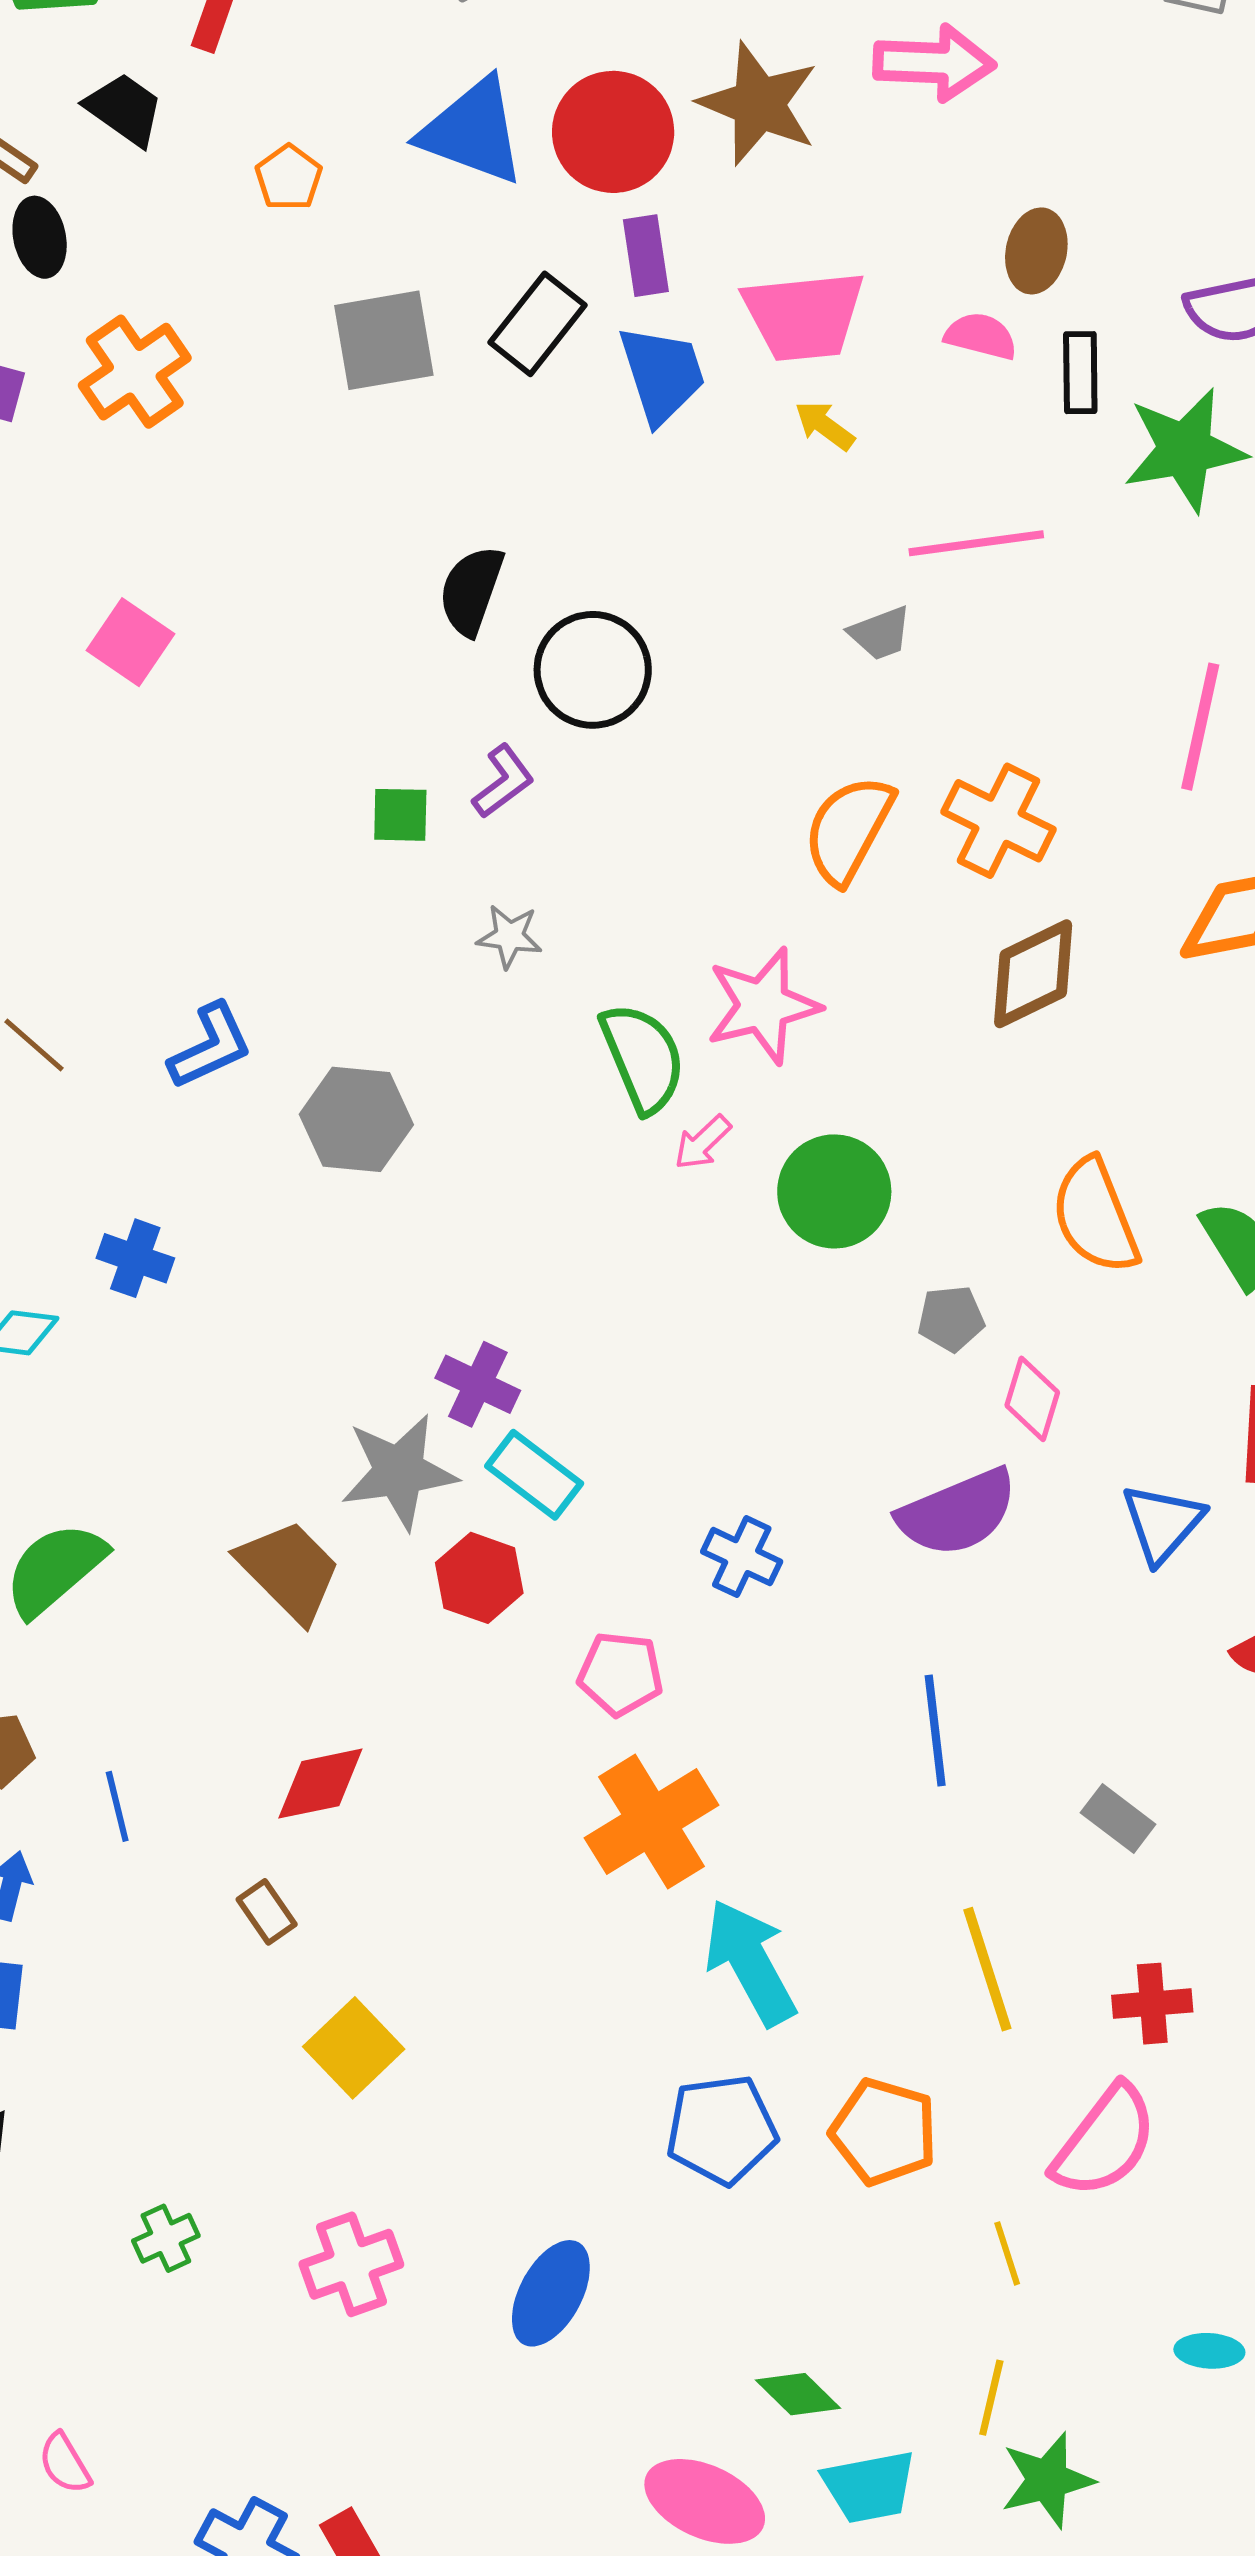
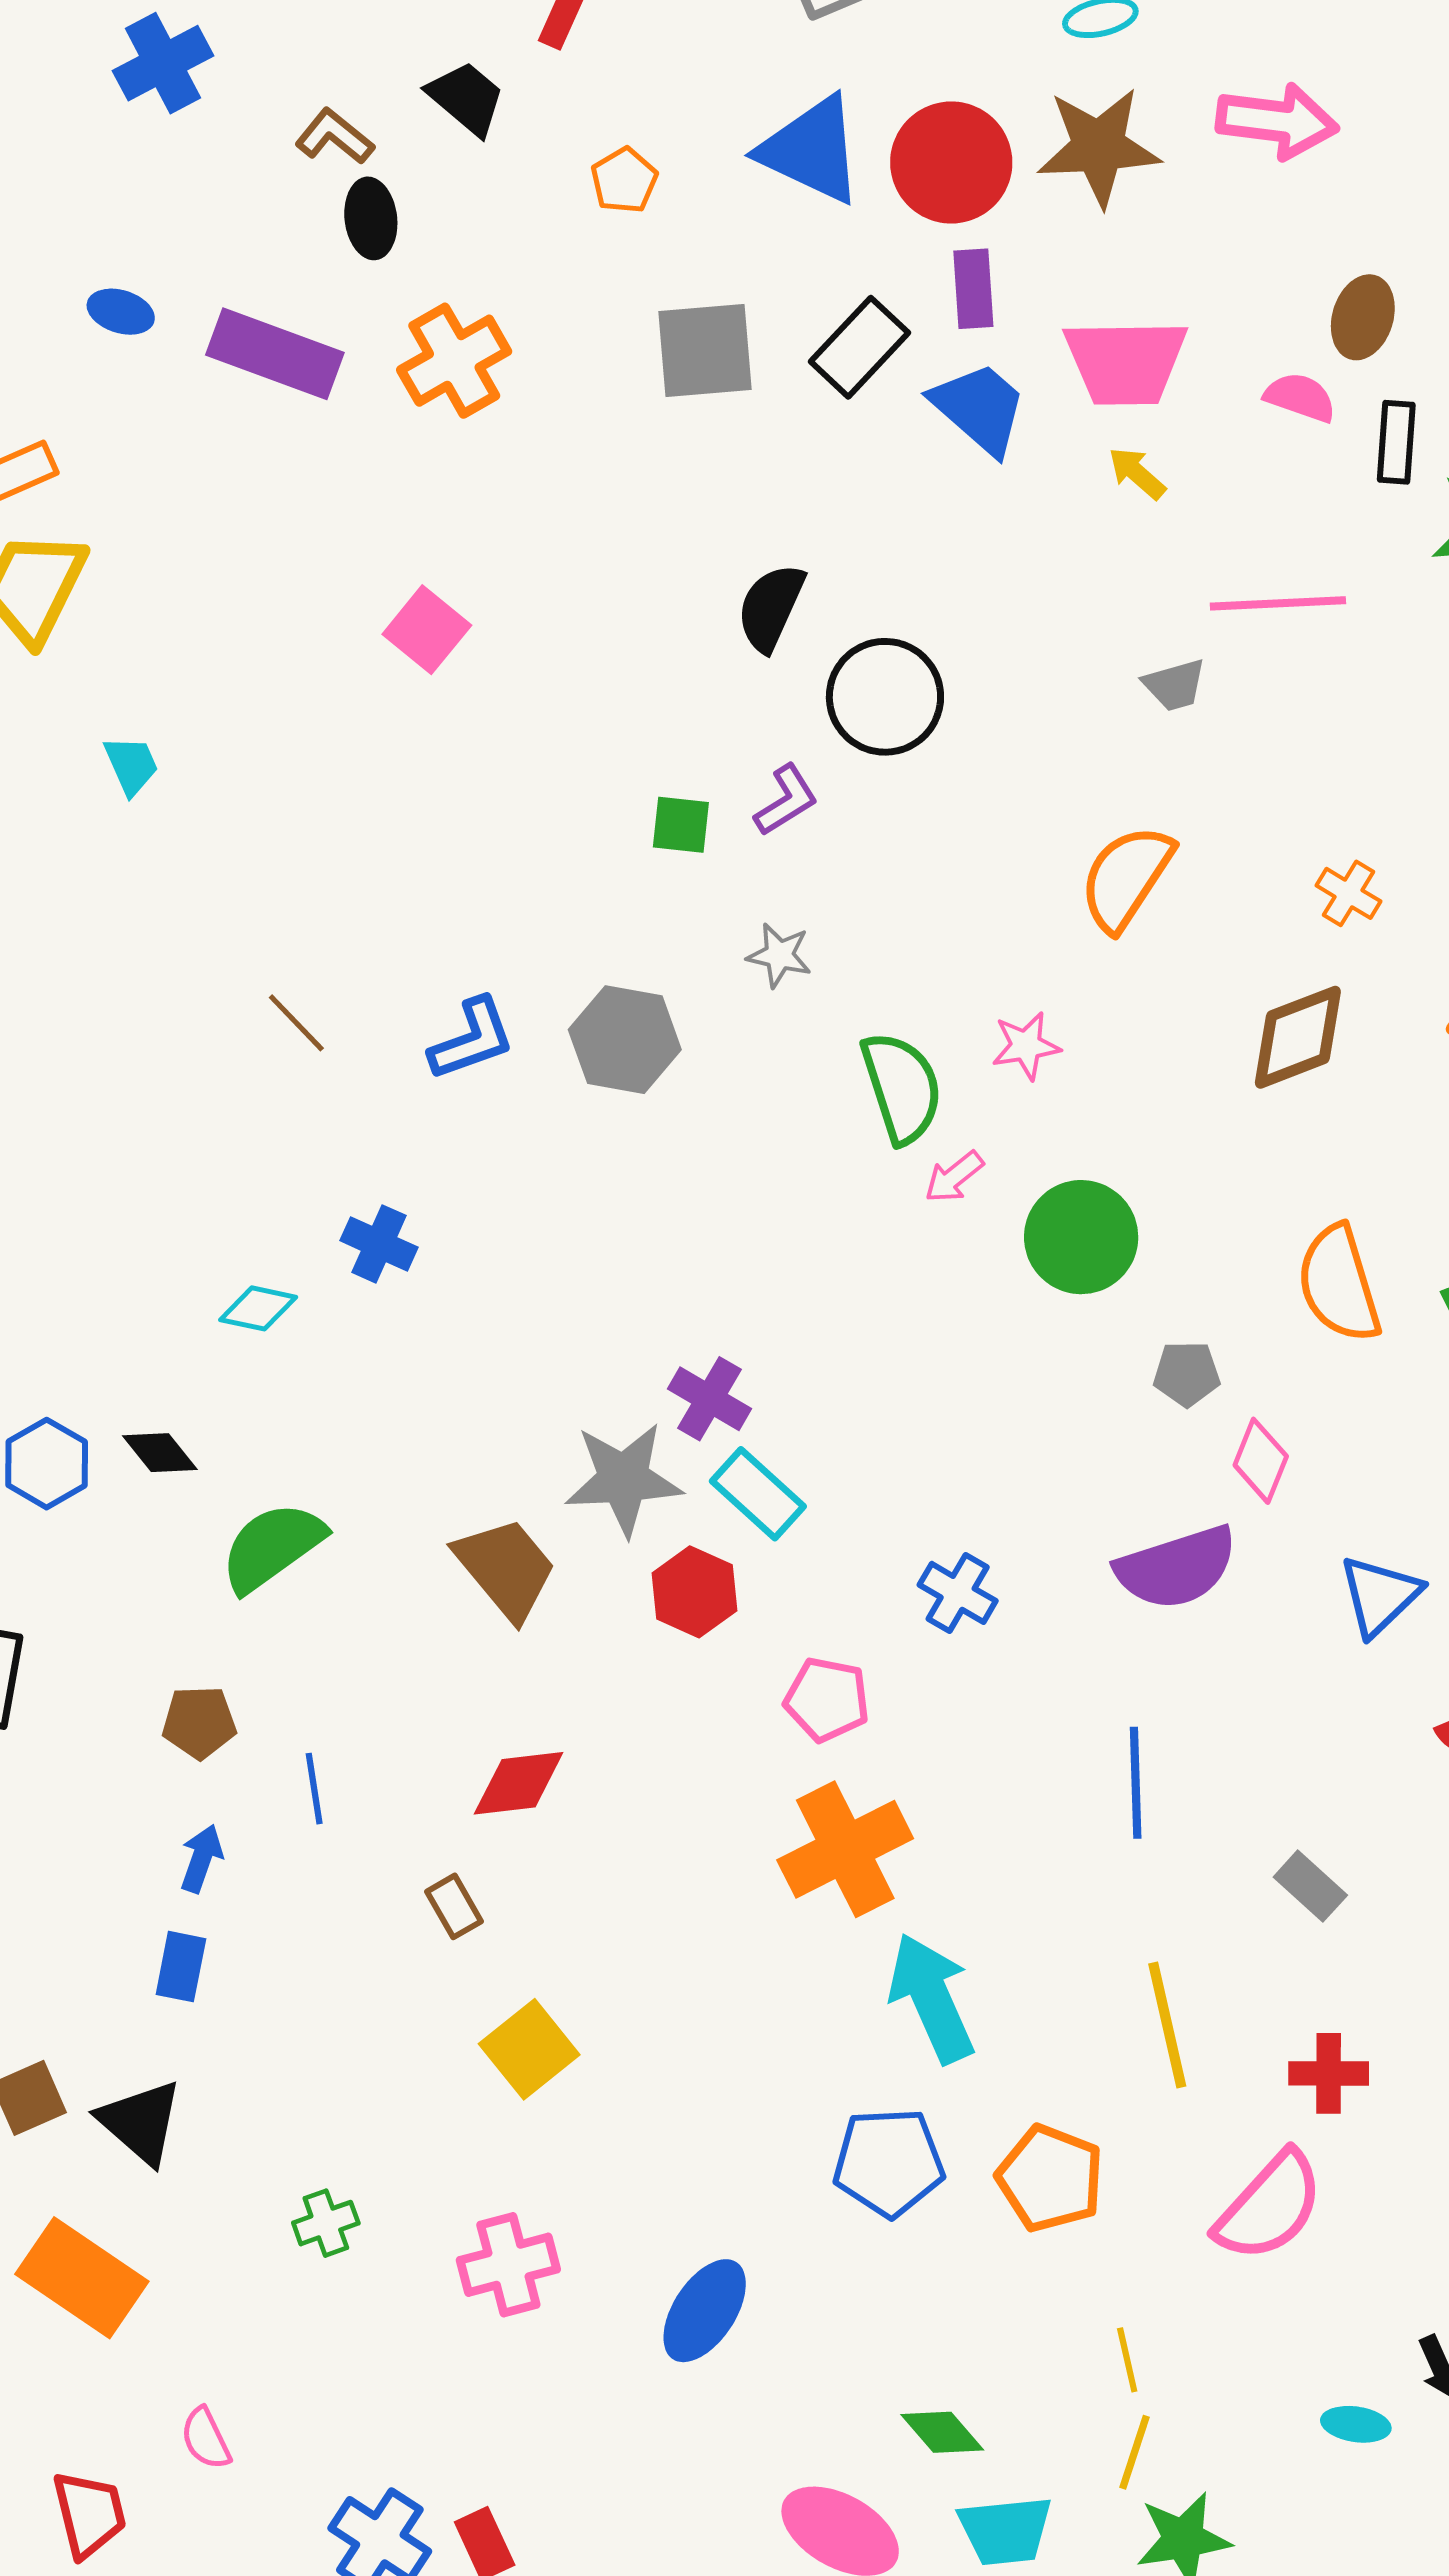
brown star: (759, 104) -> (1099, 147), turned -30
blue trapezoid: (662, 374) -> (979, 408), turned -36
orange cross: (999, 821) -> (1349, 893), moved, size x0.6
pink star: (763, 1006) -> (1026, 1046), size x0.6
gray hexagon: (356, 1119) -> (625, 1040), moved
yellow line: (1007, 2253) -> (1127, 2360), moved

